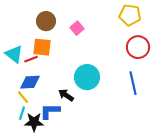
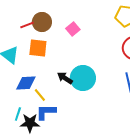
red line: (31, 59) -> (27, 25), moved
black arrow: (66, 95) -> (65, 78), moved
yellow line: (23, 97) -> (40, 95), moved

